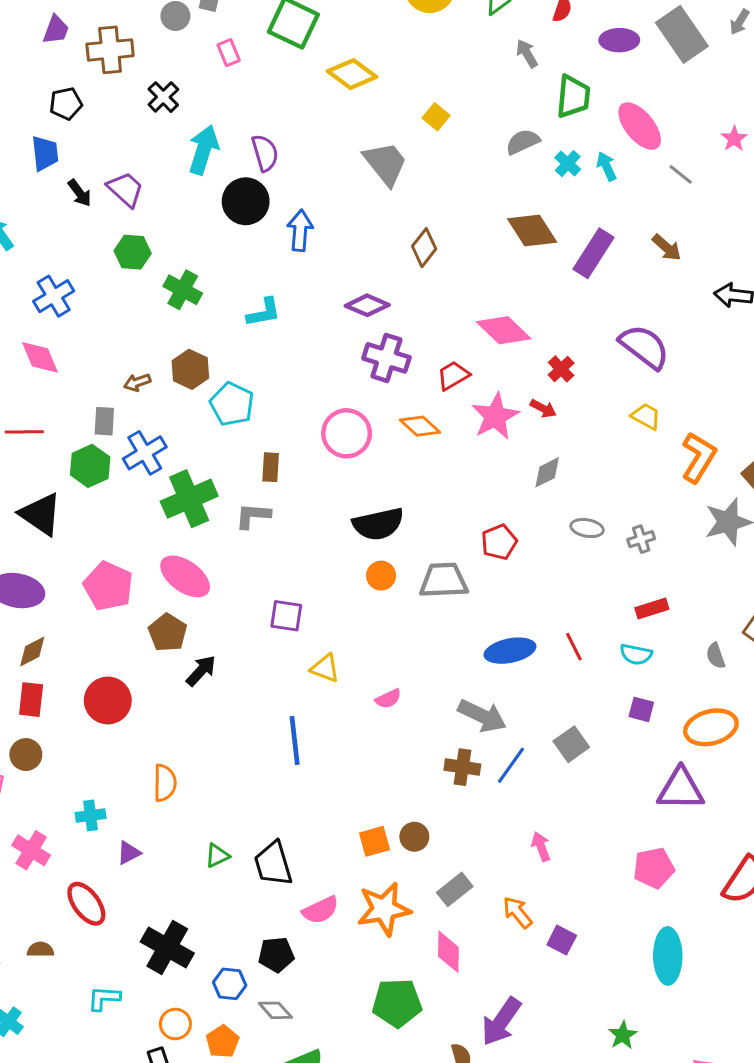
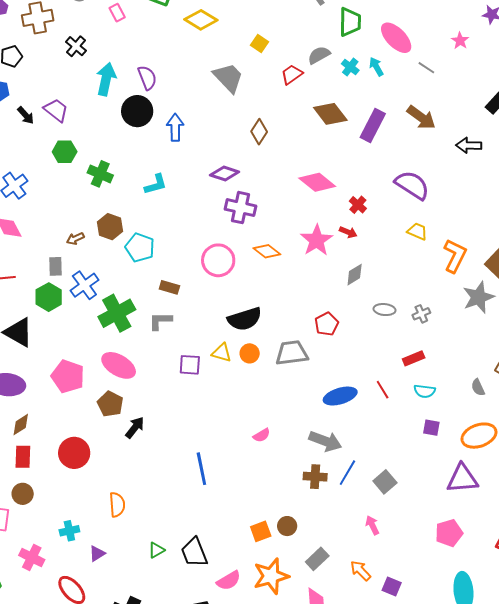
brown arrow: (667, 248) -> (421, 117), size x1.4
red trapezoid: (453, 375) -> (292, 74), moved
brown rectangle: (271, 467) -> (169, 287), turned -72
red rectangle: (652, 609) -> (414, 358), moved
purple square: (286, 616) -> (190, 365), moved
yellow triangle: (325, 668) -> (222, 353), moved
gray square: (571, 744) -> (385, 482), moved

